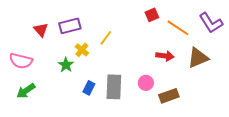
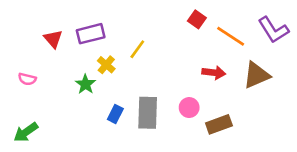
red square: (152, 15) -> (197, 19), turned -32
pink semicircle: (21, 61) -> (27, 79), size x0.6
green arrow: (26, 91) -> (26, 132), moved

